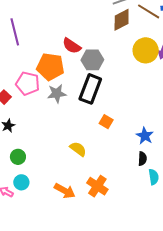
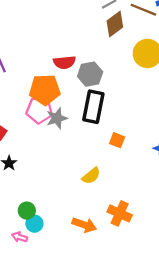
red semicircle: (72, 46) -> (64, 62), turned -30
pink pentagon: (28, 83) -> (39, 110), moved
yellow semicircle: (78, 149) -> (91, 176), turned 114
green circle: (18, 157) -> (27, 211), moved

